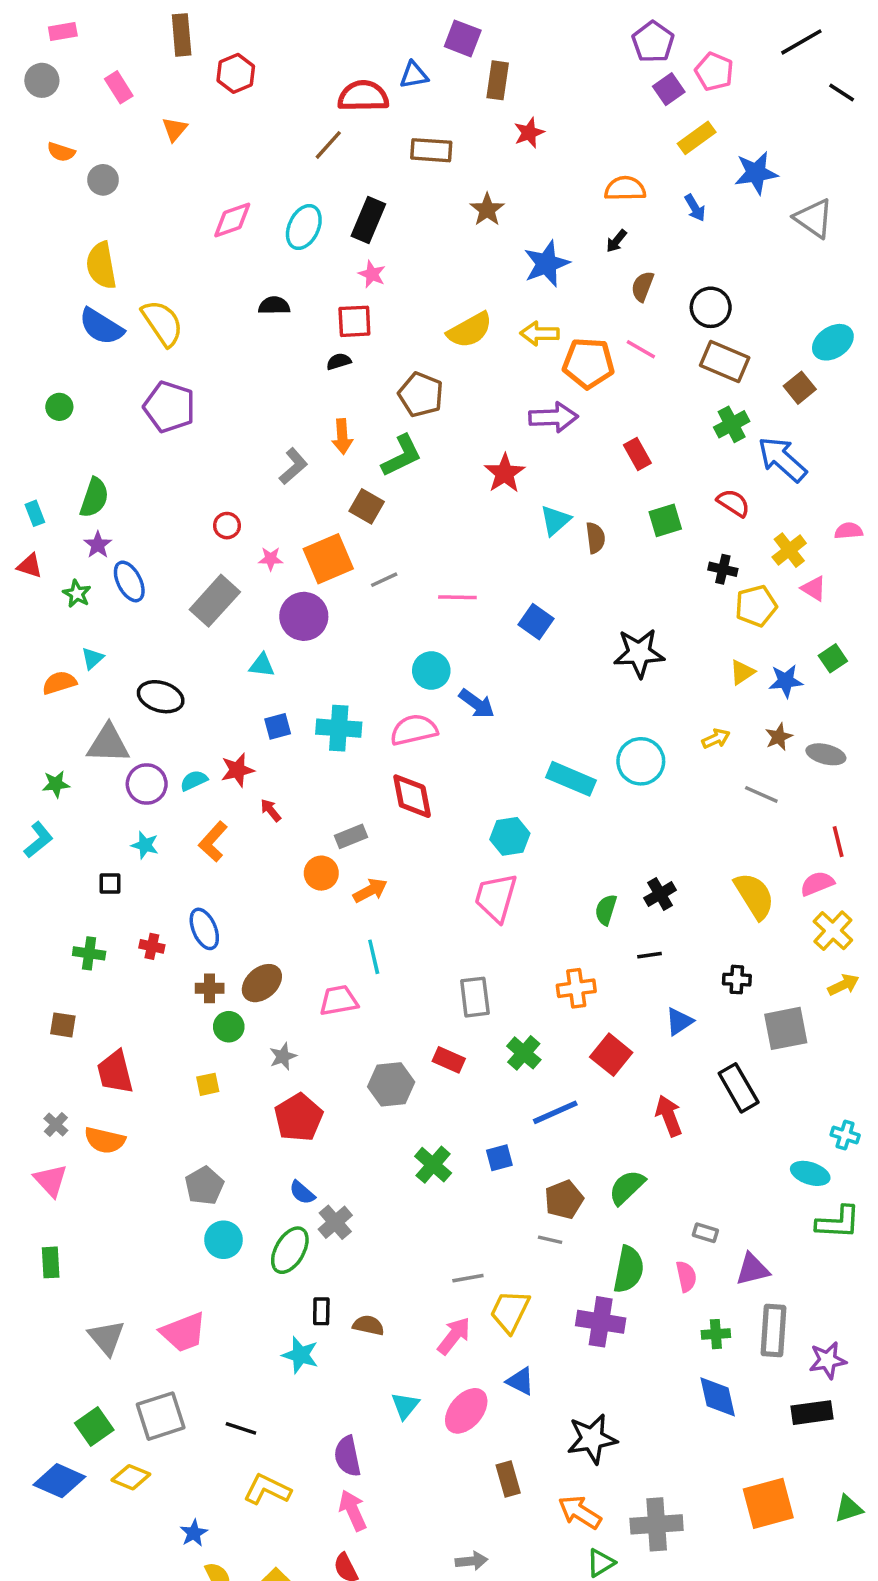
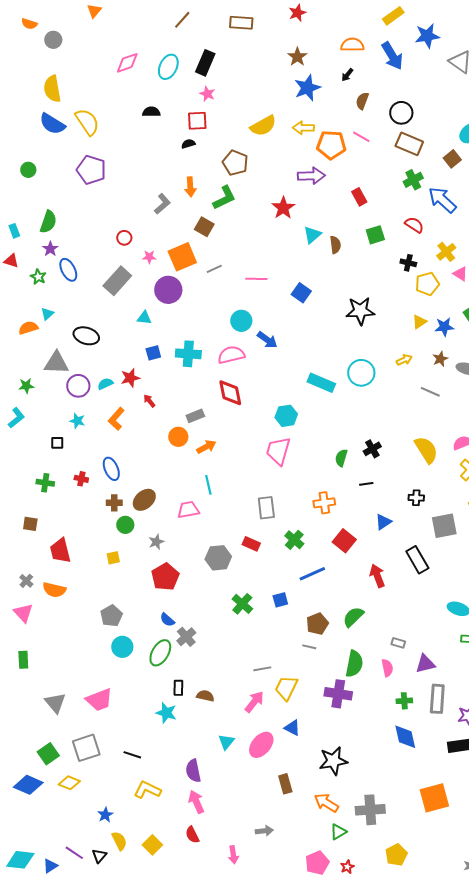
blue arrow: (695, 208) -> (392, 56), size x1.8
brown star: (487, 210) -> (297, 57), moved

